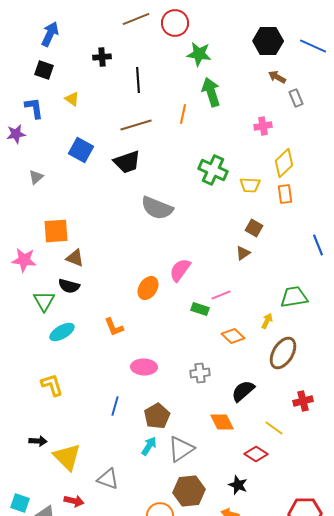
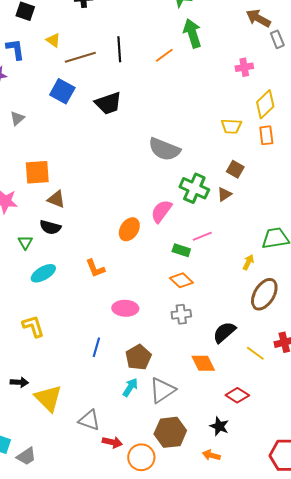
brown arrow: (277, 77) -> (258, 18), size x1.4
black line: (138, 80) -> (119, 49), moved
orange line: (183, 114) -> (164, 55), turned 42
brown line: (136, 125) -> (80, 57), moved
green cross: (213, 170) -> (194, 188), moved
gray semicircle: (157, 208) -> (164, 149), moved
green triangle: (44, 301) -> (25, 242), size x0.7
orange diamond: (233, 336) -> (181, 280), moved
yellow line: (274, 428) -> (255, 353), moved
red arrow: (74, 501) -> (112, 442), moved

